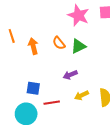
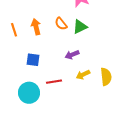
orange line: (12, 36) -> (14, 30), moved
blue square: (33, 88) -> (33, 60), moved

